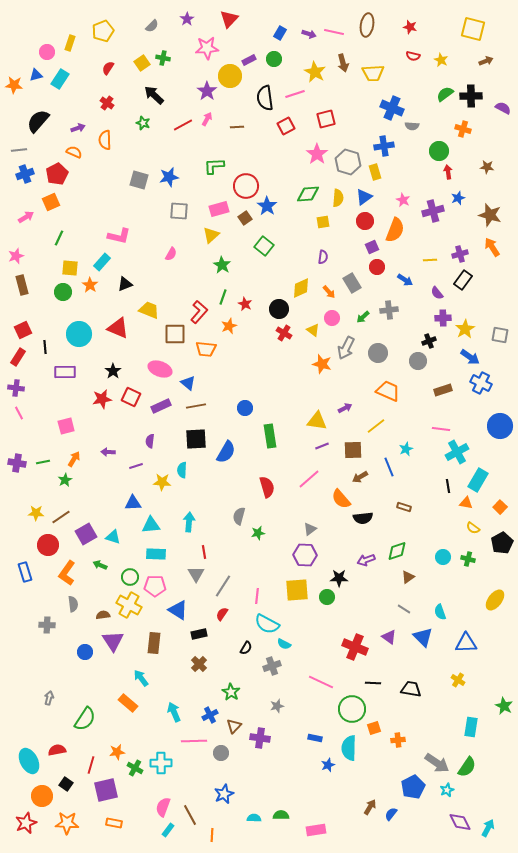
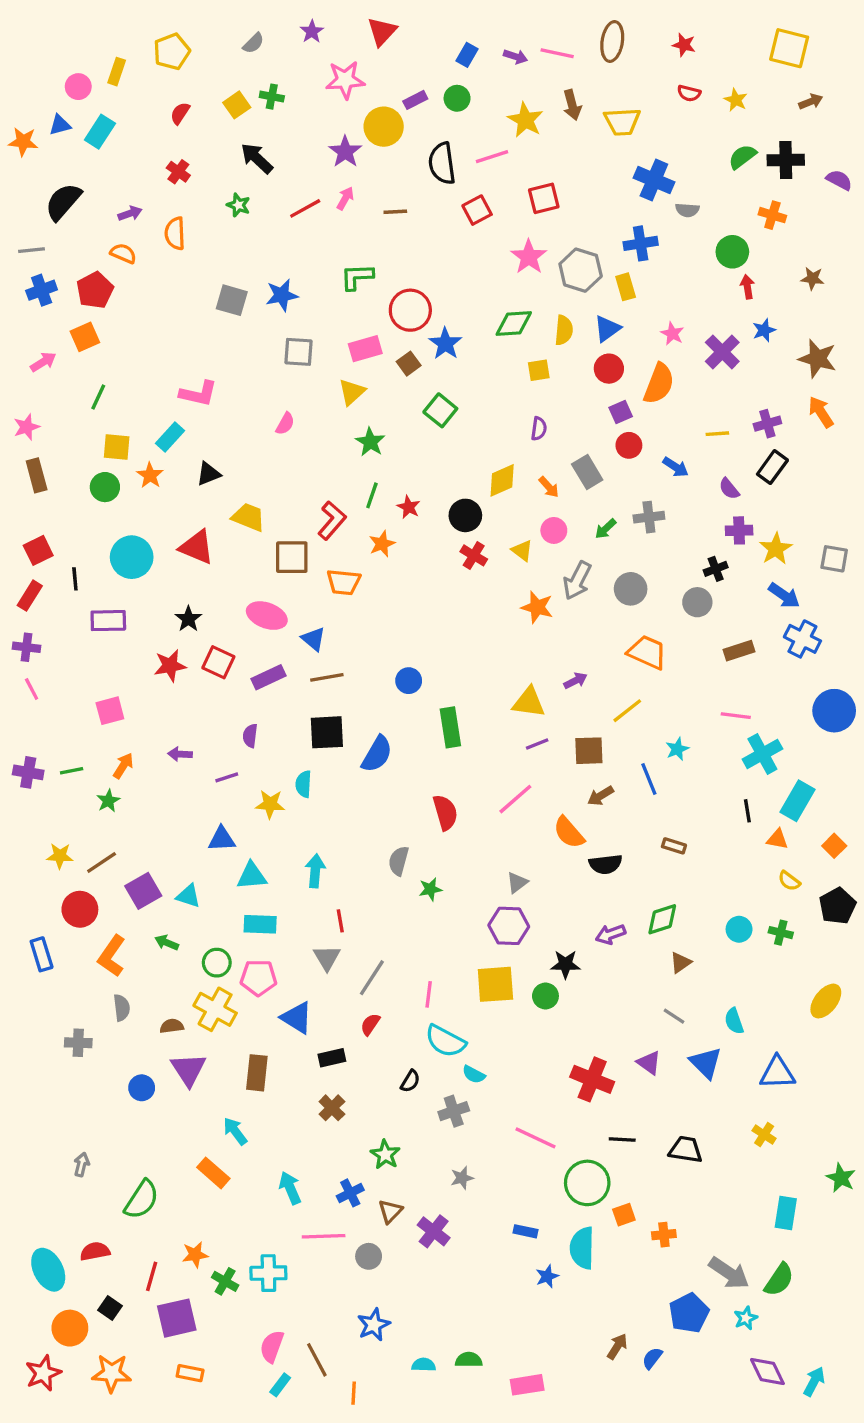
purple cross: (433, 211) -> (722, 352), turned -30
purple cross: (260, 738) -> (434, 1231), turned 30

